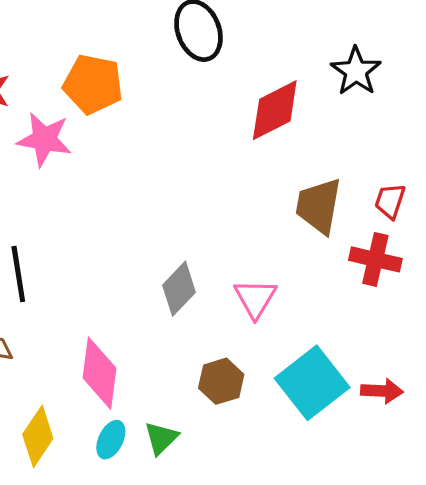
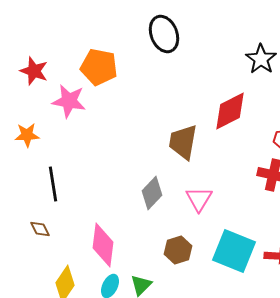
red diamond: (275, 110) -> (230, 111), moved
brown trapezoid: (319, 206) -> (183, 142), moved
cyan square: (312, 383) -> (234, 251), turned -30

